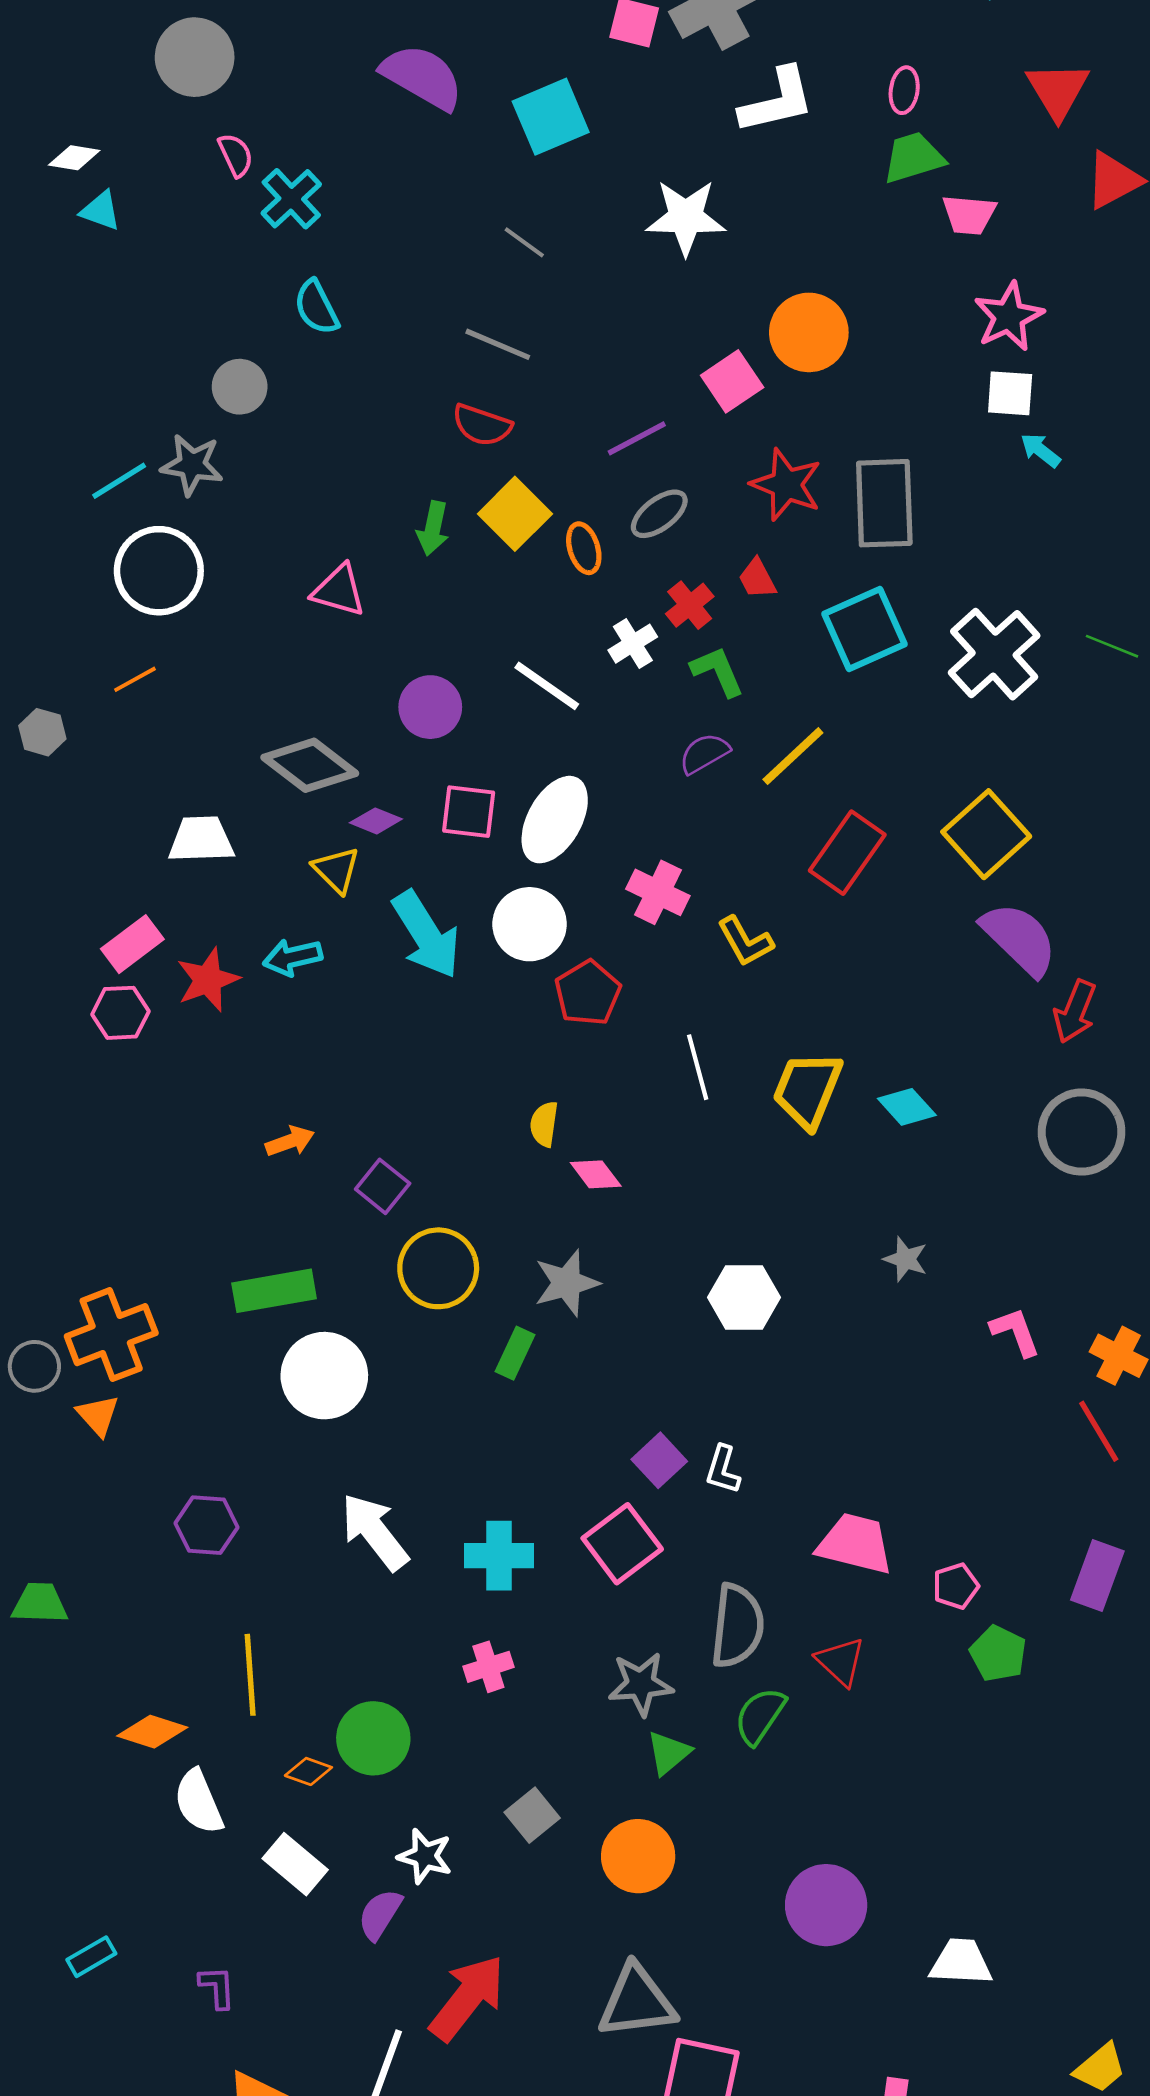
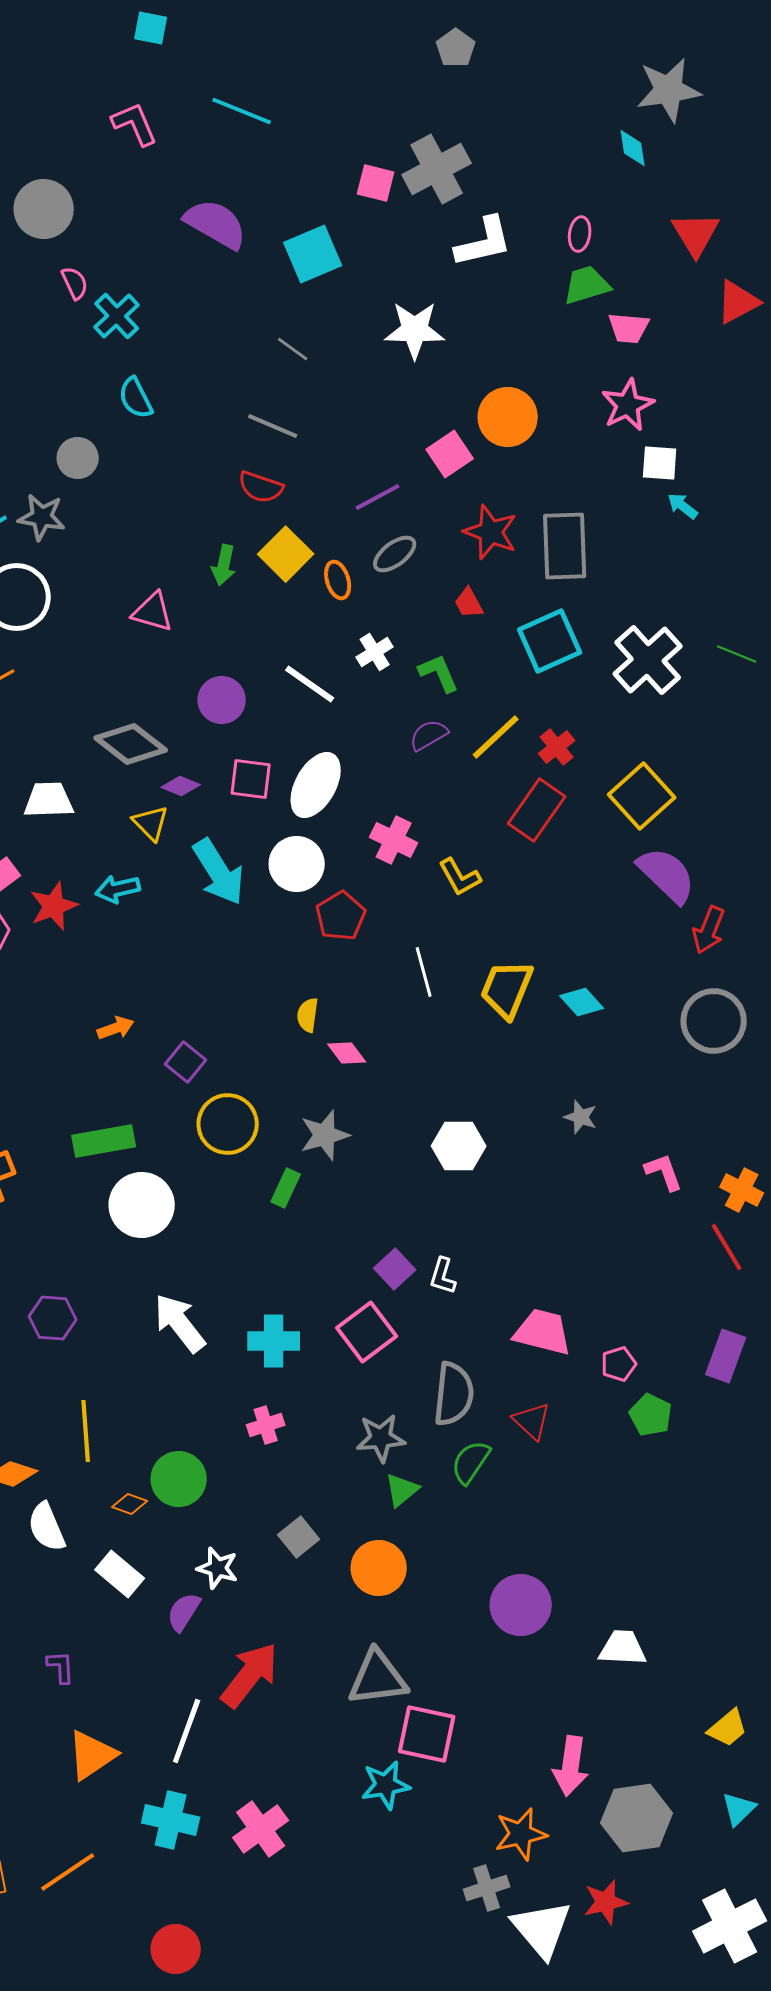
pink star: (1009, 317) -> (628, 405), moved
red cross: (690, 605) -> (557, 747), moved

